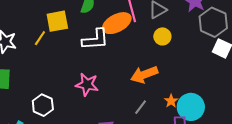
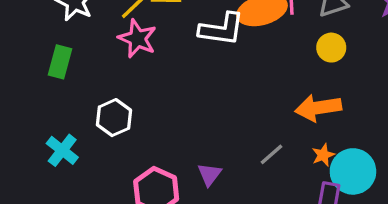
orange arrow: (144, 75) -> (318, 108), moved
pink star: (87, 85) -> (137, 39), moved

